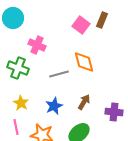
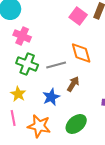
pink cross: (37, 45) -> (22, 36), moved
green cross: (18, 68) -> (27, 64), moved
brown arrow: (84, 102) -> (73, 84), moved

